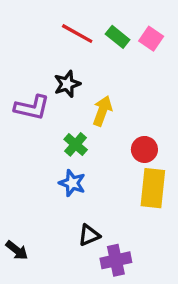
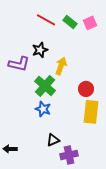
pink square: (151, 39) -> (90, 23), turned 32
green cross: (76, 144) -> (45, 86), size x1.5
black arrow: (17, 250) -> (10, 149), turned 144

